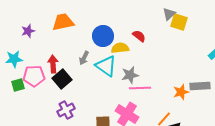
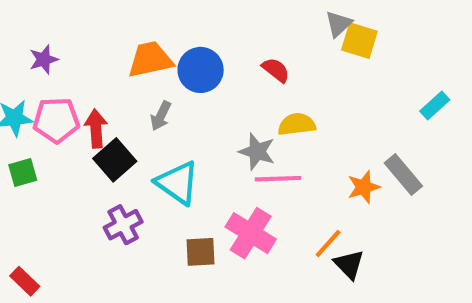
orange trapezoid: (63, 22) -> (150, 59), moved
yellow semicircle: (120, 48) -> (297, 124), moved
cyan triangle: (106, 66) -> (178, 183), moved
gray star: (130, 75) -> (257, 152), turned 30
pink pentagon: (34, 76) -> (56, 120), moved
gray rectangle: (200, 86) -> (403, 175), turned 54

